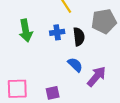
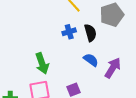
green arrow: (26, 31) -> (42, 63), moved

